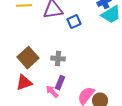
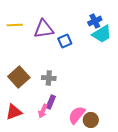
red triangle: (24, 83) -> (14, 112), moved
pink arrow: (52, 92) -> (43, 111), turned -112

